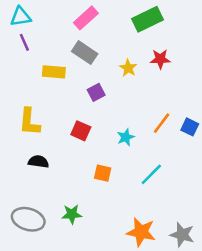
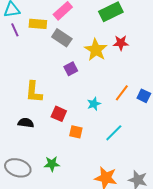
yellow star: (128, 68) -> (96, 50), size x1.6
yellow rectangle: (54, 72) -> (38, 24), moved
yellow L-shape: (29, 122) -> (34, 92), moved
red square: (81, 131) -> (59, 114), moved

